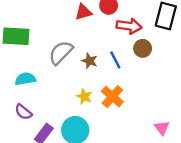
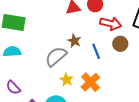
gray semicircle: (61, 53) -> (56, 56), moved
brown star: (90, 61) -> (74, 41), moved
cyan semicircle: (25, 79) -> (12, 52), moved

